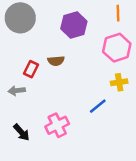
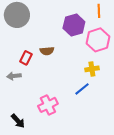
purple hexagon: (74, 25) -> (74, 25), moved
yellow cross: (119, 82) -> (92, 69), moved
black arrow: (21, 132) -> (18, 121), moved

